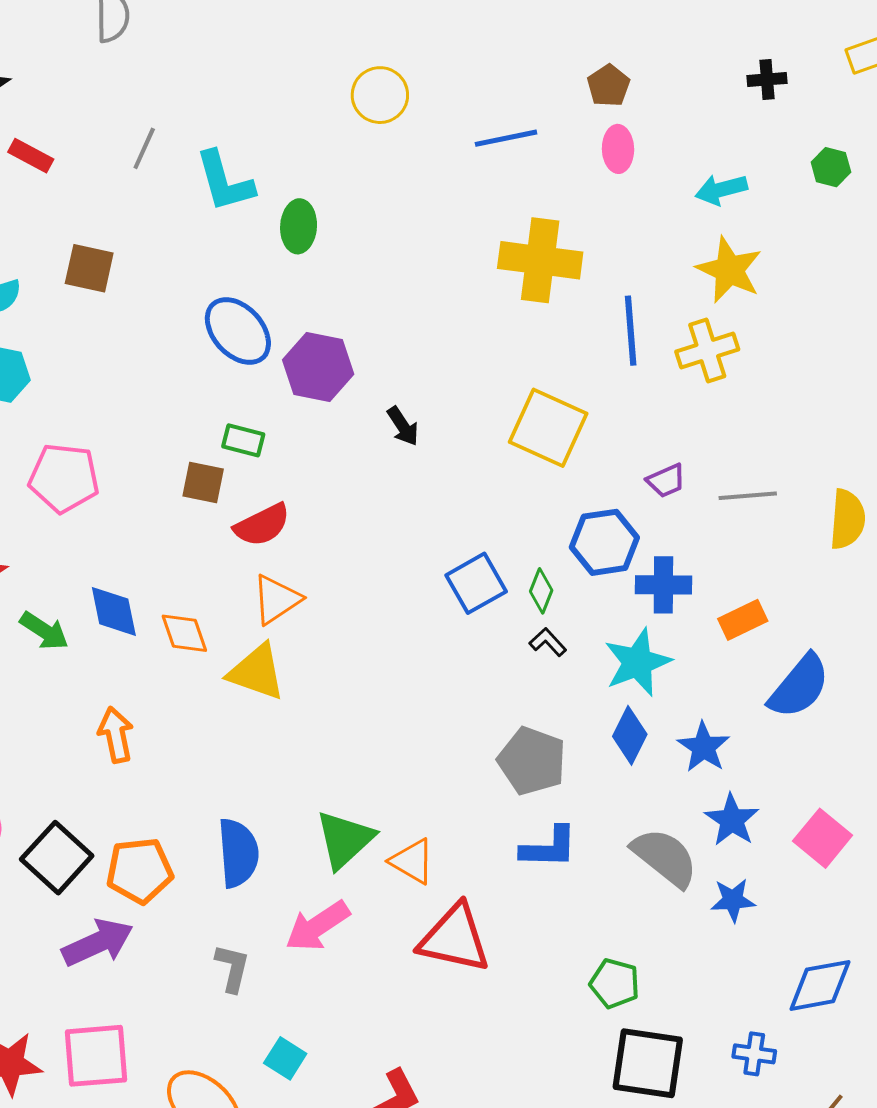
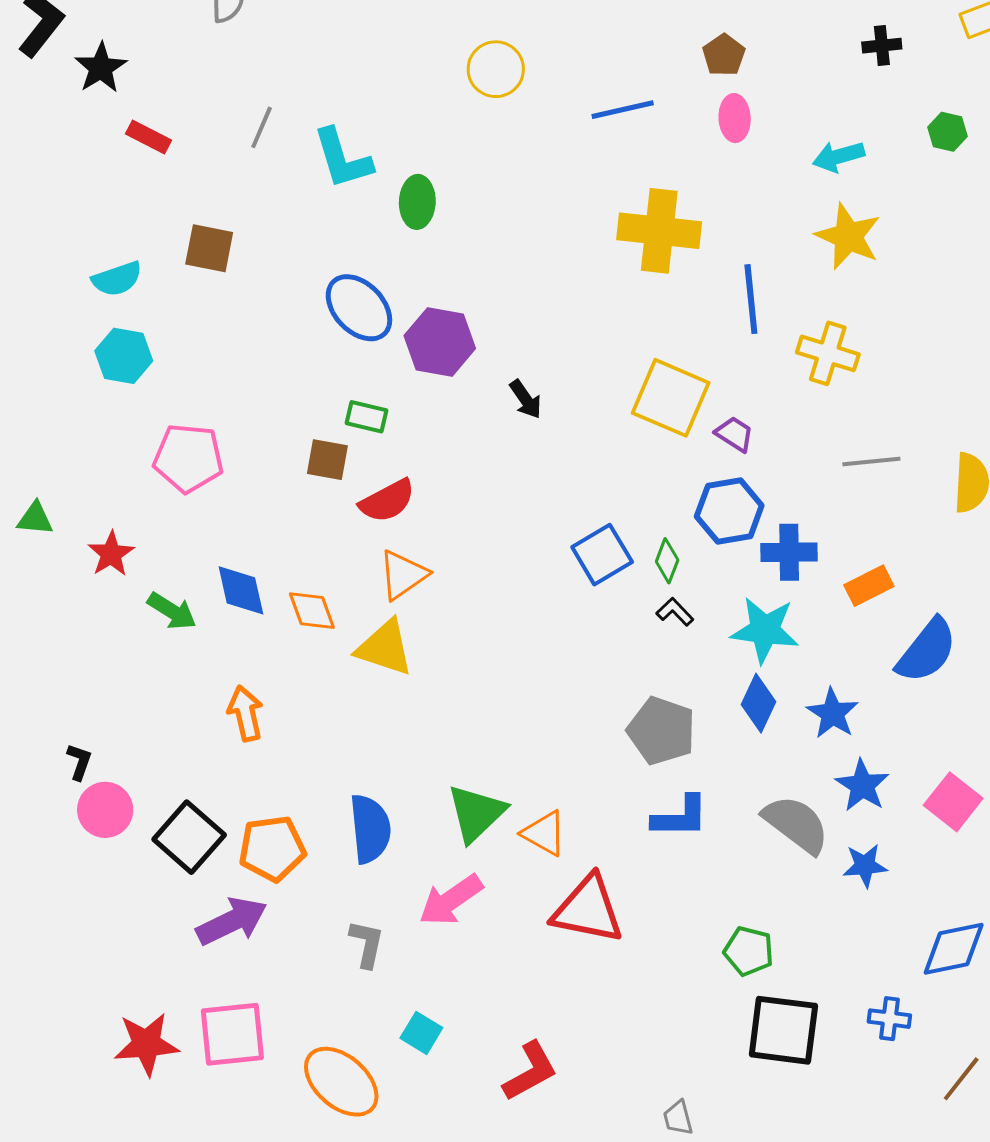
yellow cross: (707, 350) -> (828, 353), moved, turned 36
purple trapezoid: (666, 481) -> (734, 434), moved, turned -123
cyan star: (638, 662) -> (765, 630), turned 30

